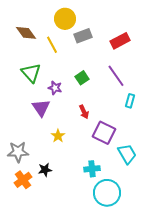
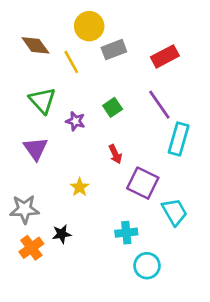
cyan rectangle: (130, 101) -> (179, 139), size x1.6
purple triangle: (41, 108) -> (35, 149), moved
cyan circle: (107, 193) -> (147, 266), size x0.7

